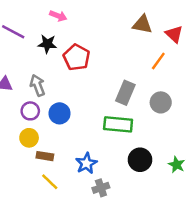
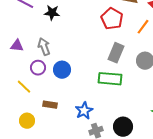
red pentagon: (77, 57) -> (112, 19), moved
yellow circle: (29, 138) -> (27, 121), moved
black circle: (140, 160) -> (123, 127), moved
yellow line: (50, 182) -> (24, 87), moved

